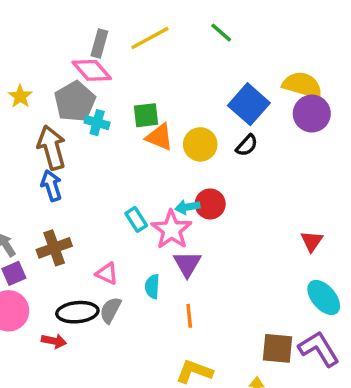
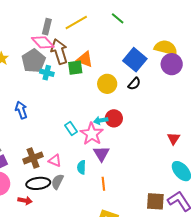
orange triangle: (160, 137) -> (85, 59), moved
brown arrow: (52, 148) -> (59, 52), moved
brown cross: (54, 248) -> (33, 158), moved

